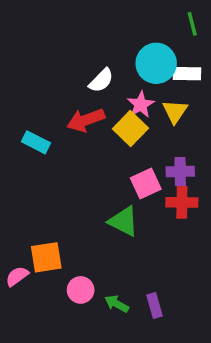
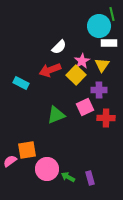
cyan circle: (156, 63) -> (99, 26), moved
purple cross: (180, 172) -> (99, 90), moved
green triangle: (124, 221) -> (56, 115), moved, turned -48
pink circle: (81, 290) -> (47, 169), size x1.5

